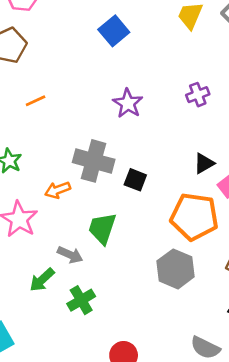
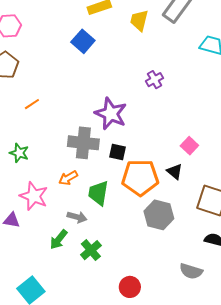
purple star: (128, 103) -> (111, 114), moved, size x1.4
black triangle: (204, 163) -> (175, 172), moved, turned -42
orange arrow: (58, 190) -> (68, 178), moved
orange pentagon: (194, 217) -> (140, 178), moved

